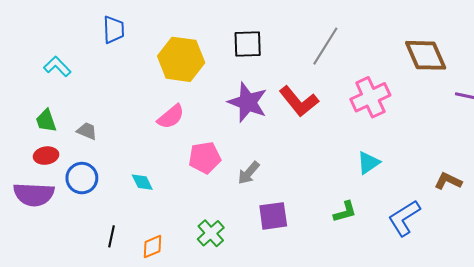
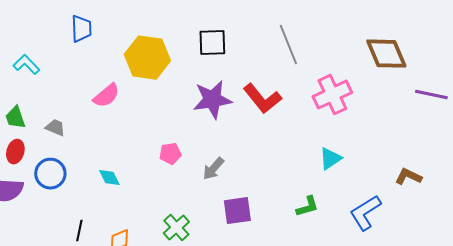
gray line: (325, 46) -> (288, 45), turned -54
purple star: (248, 102) -> (212, 100), turned -30
pink semicircle: (171, 117) -> (106, 96), moved
red ellipse: (46, 156) -> (15, 152), turned -65
pink pentagon: (205, 158) -> (170, 154), size x0.7

